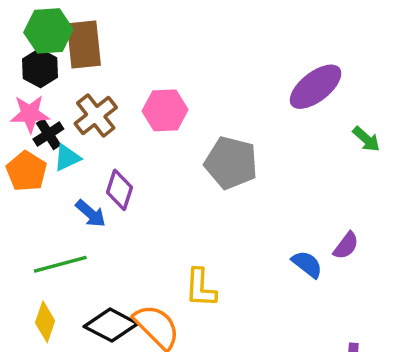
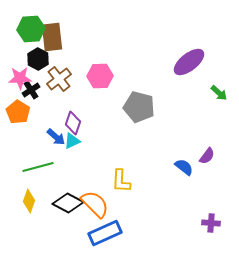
black hexagon: (40, 68) -> (38, 59), moved
cyan triangle: (67, 158) -> (72, 141), moved

